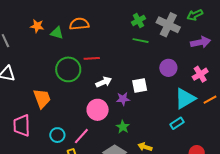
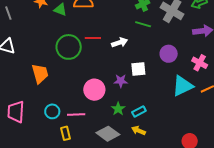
pink cross: (200, 74) -> (200, 63), turned -35
white arrow: (104, 82) -> (120, 42), moved
cyan rectangle: (177, 123) -> (139, 111), moved
pink trapezoid: (22, 125) -> (16, 112), moved
pink line: (81, 136) -> (76, 114), turned 42

